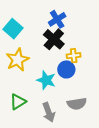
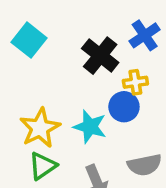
blue cross: (57, 19) -> (145, 35), moved
yellow star: (17, 60) -> (40, 128), moved

